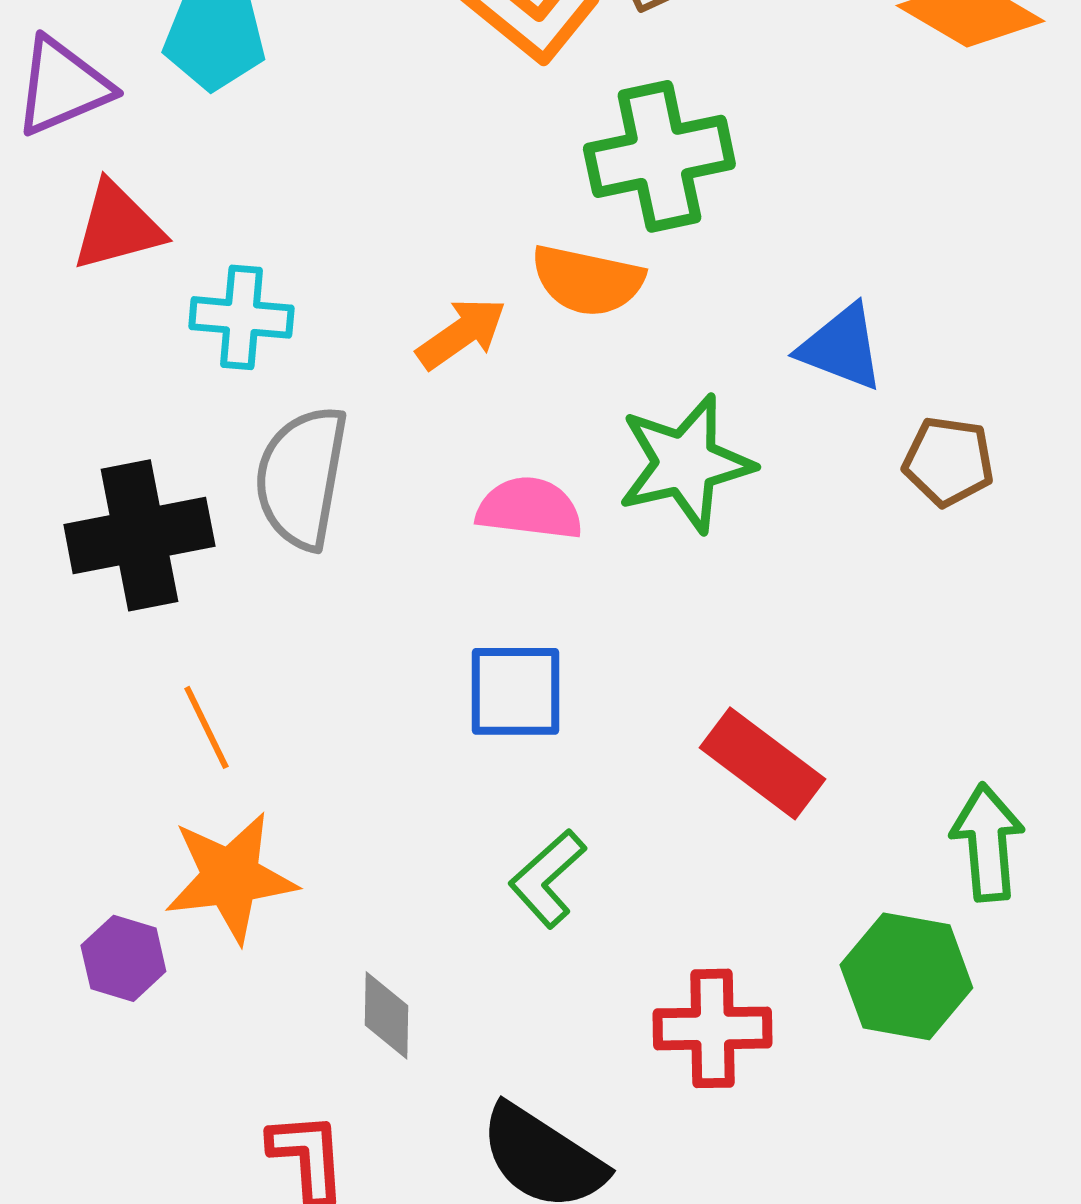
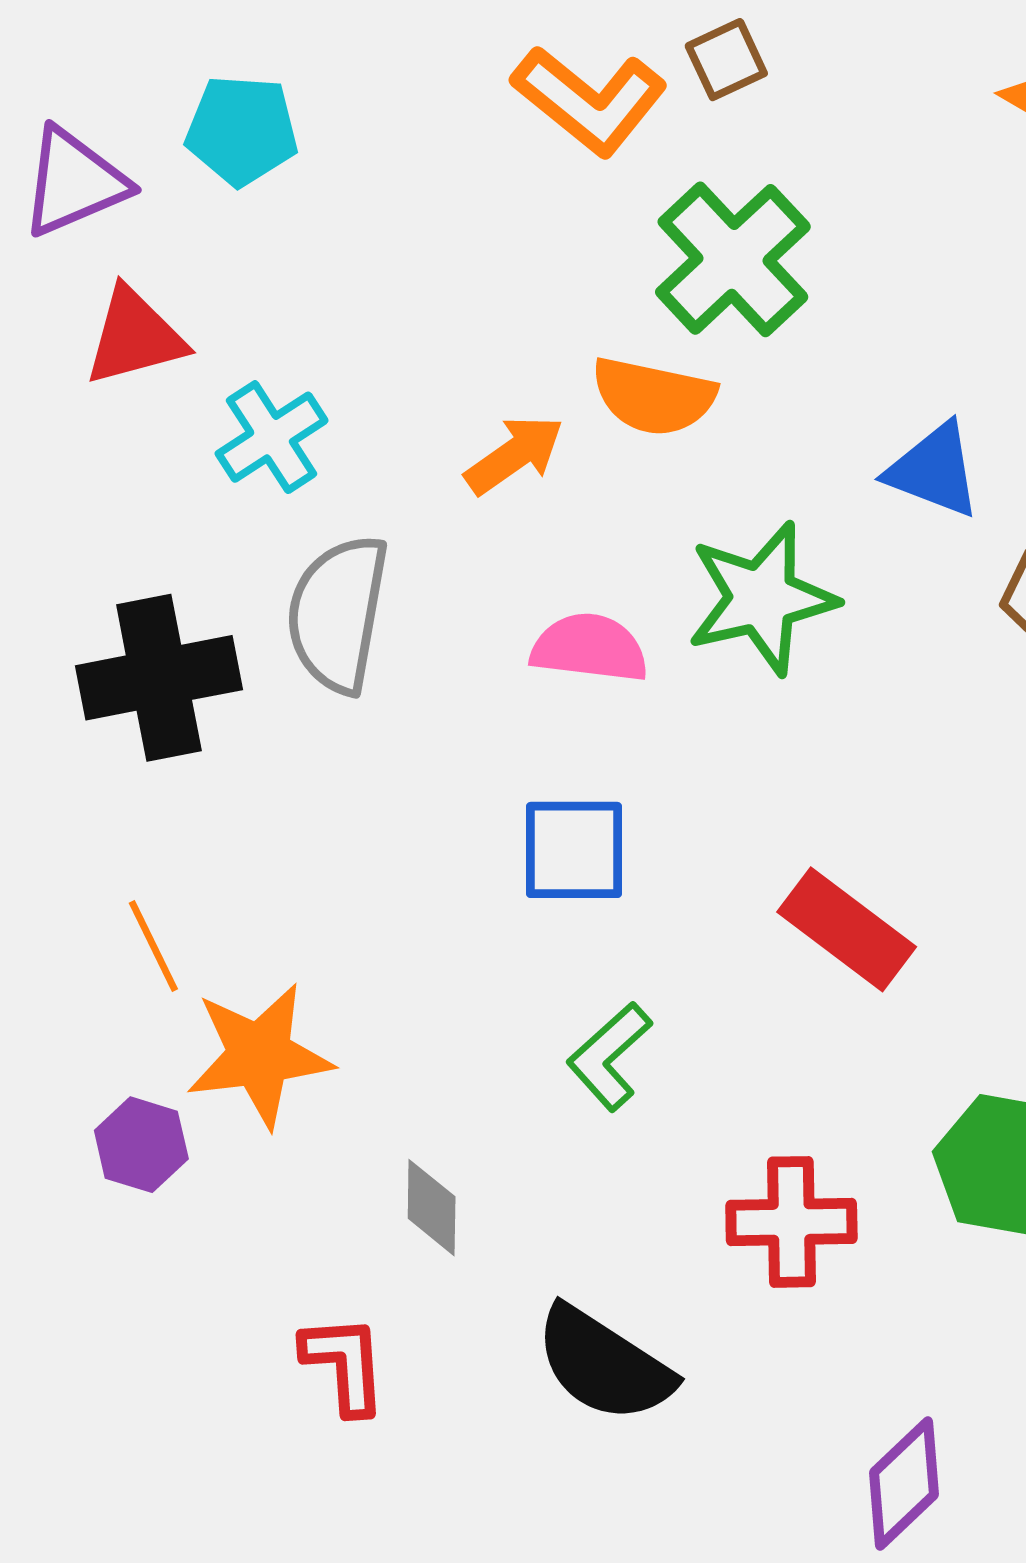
green cross: (659, 156) -> (733, 259), turned -31
cyan cross: (241, 317) -> (272, 437), turned -38
orange line: (206, 727) -> (153, 946), moved

